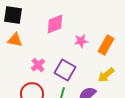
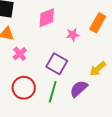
orange rectangle: (106, 45) -> (98, 23), moved
pink cross: (38, 65) -> (20, 54), moved

